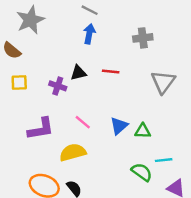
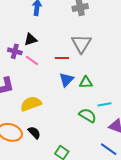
red line: (111, 71) -> (62, 58), moved
gray triangle: (163, 82) -> (81, 44), moved
pink line: (83, 122) -> (32, 60), moved

